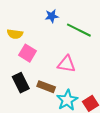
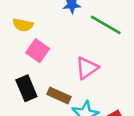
pink triangle: (66, 64) -> (87, 68), turned -48

